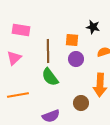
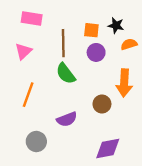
black star: (93, 27) -> (116, 25), moved
orange line: (18, 95) -> (28, 95), turned -60

